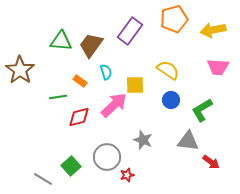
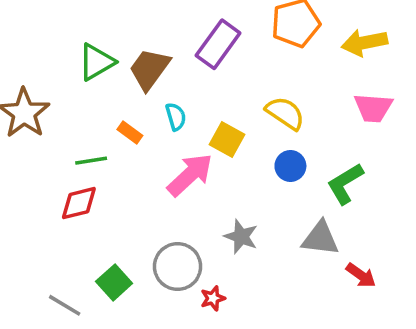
green triangle: (61, 41) -> (96, 62), turned -35
yellow square: (135, 85) -> (227, 140), turned 30
red diamond: (79, 117) -> (79, 203), moved

